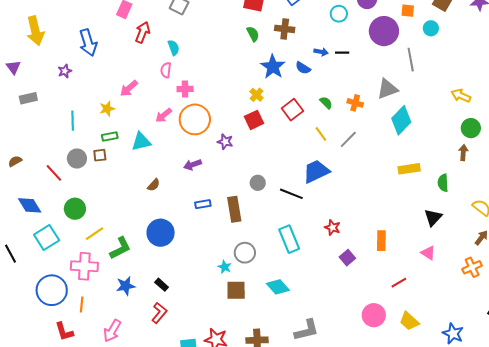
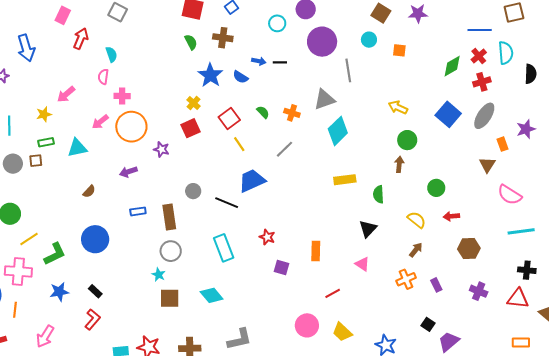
orange square: (408, 11) -> (399, 50), moved
yellow line: (321, 134) -> (239, 144), moved
gray circle: (245, 253) -> (171, 251), moved
purple square: (347, 258) -> (281, 267), turned -35

